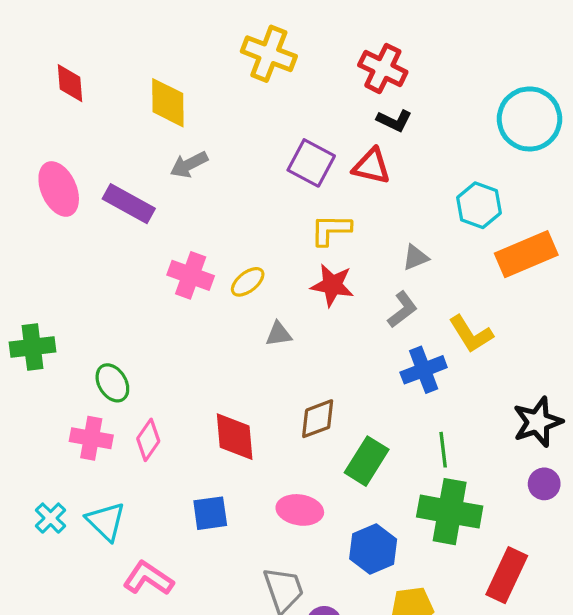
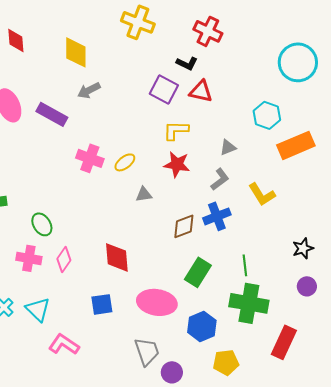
black L-shape: (394, 121) -> (187, 63), moved
blue cross: (424, 370) -> (217, 216), moved
brown diamond: (318, 419) -> (184, 226), moved
black star: (538, 422) -> (303, 248), size x0.7
pink ellipse: (300, 510) -> (157, 302), size x1.4

